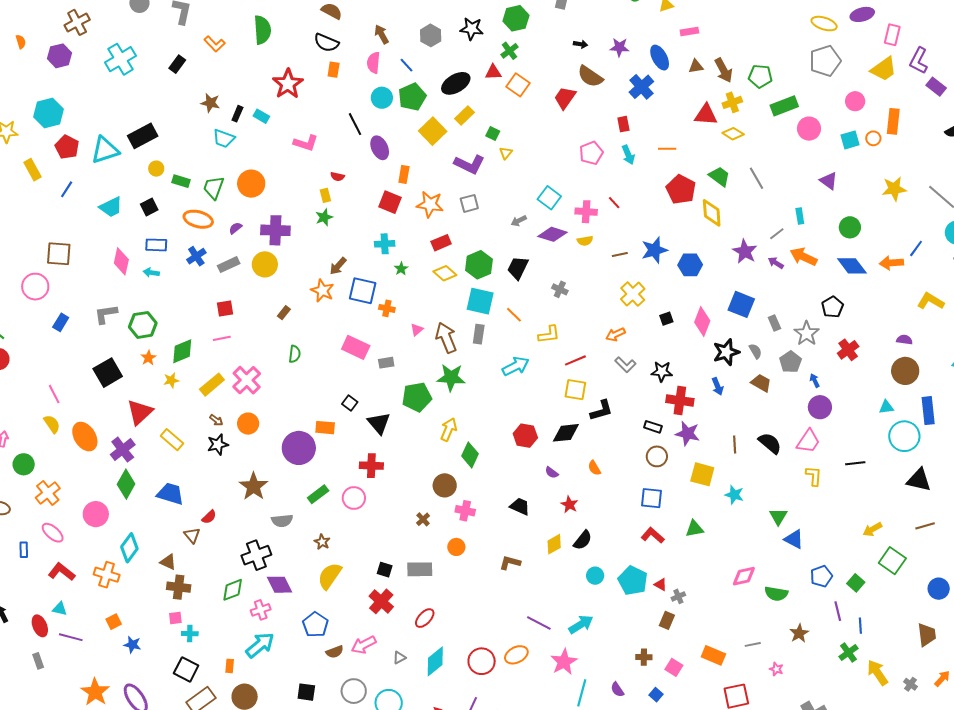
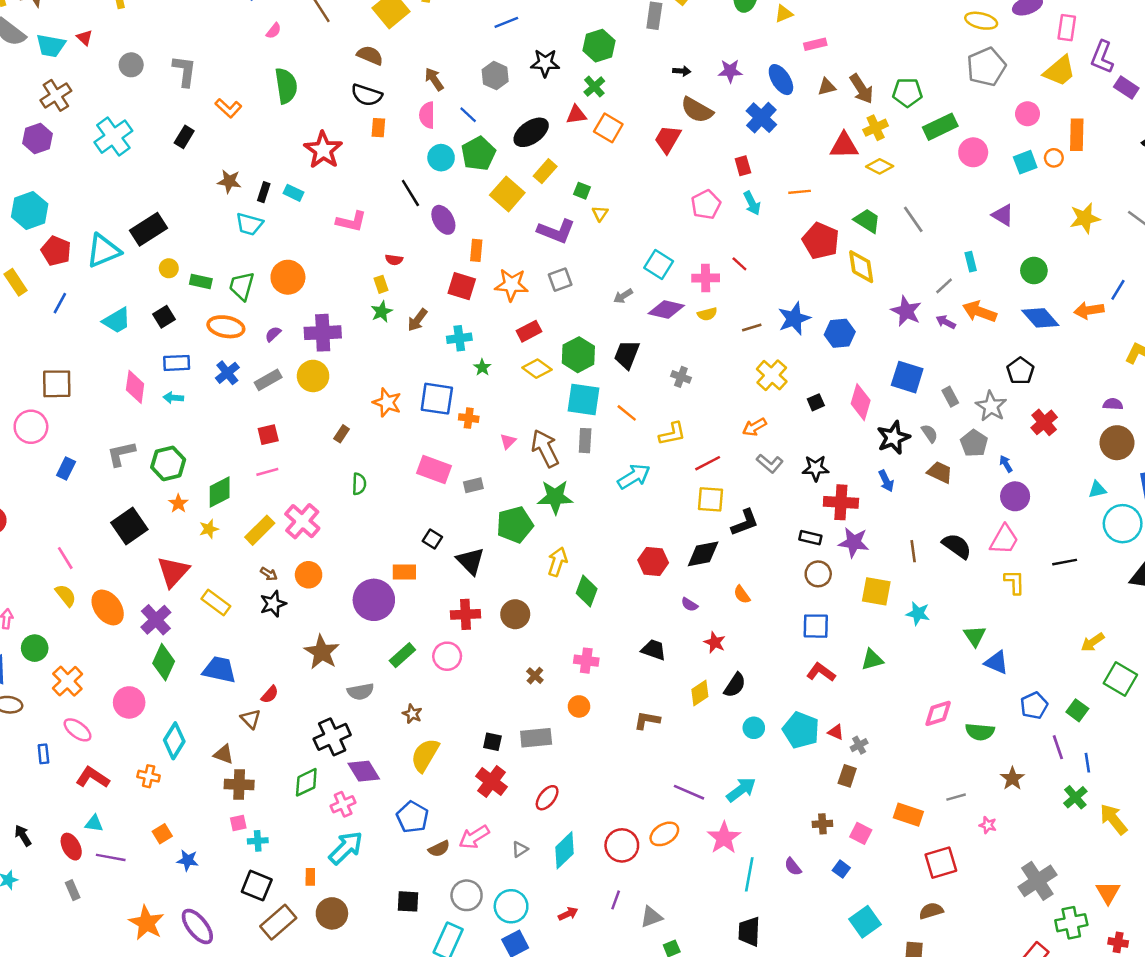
brown arrow: (338, 266) -> (417, 320), moved
brown circle: (445, 485) -> (515, 614), moved
orange cross: (107, 575) -> (149, 776), size x0.7

